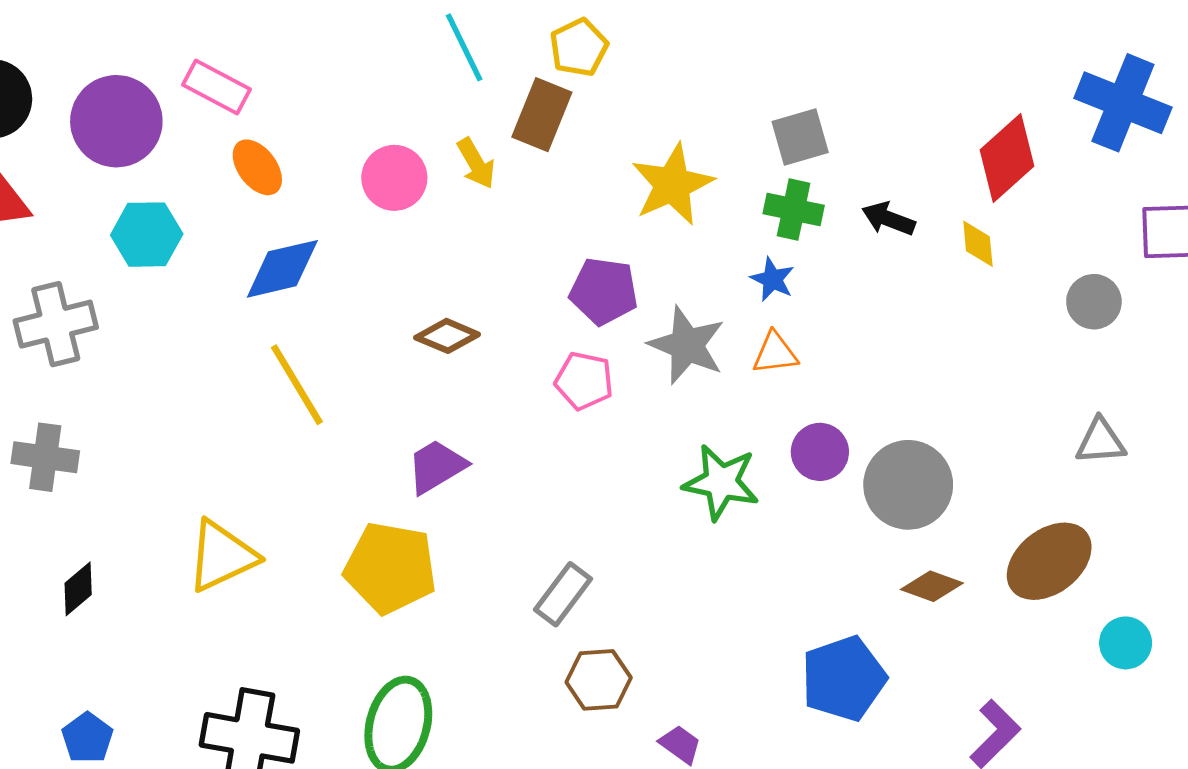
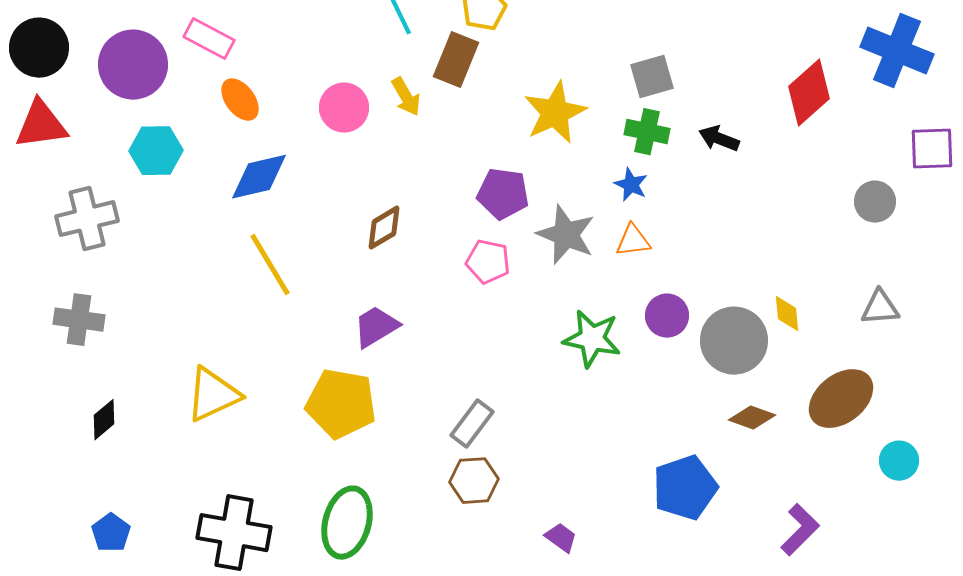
yellow diamond: (978, 244) -> (787, 314), moved
brown diamond: (447, 336) -> (384, 228), turned -54
brown hexagon: (599, 680) -> (474, 481), moved

